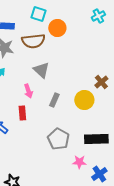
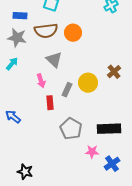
orange circle: (57, 28) -> (73, 33), moved
yellow circle: (84, 100) -> (88, 83), moved
red rectangle: (22, 113) -> (50, 103), moved

